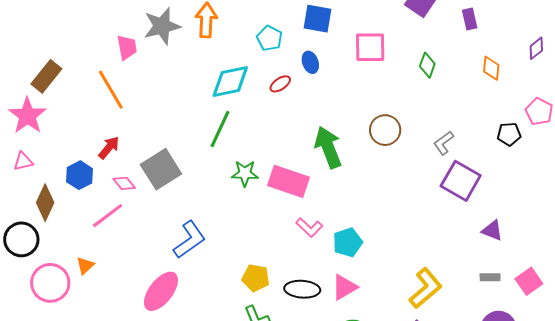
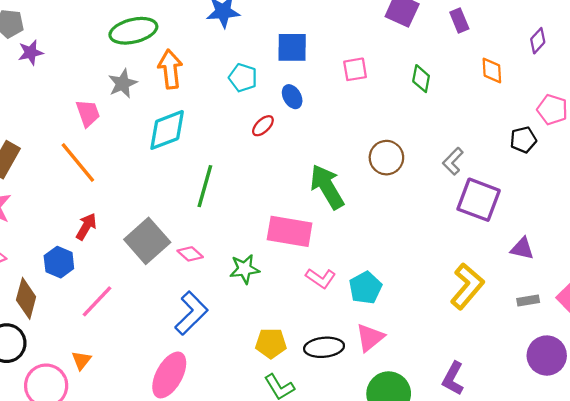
gray star: (162, 26) -> (123, 83), size x0.7
pink square: (370, 47) -> (355, 69), size x0.7
cyan diamond: (230, 81) -> (167, 130), moved
green star: (245, 173) -> (245, 269), moved
pink diamond: (124, 183) -> (190, 254), moved
yellow L-shape: (425, 288) -> (467, 286), moved

